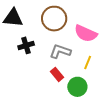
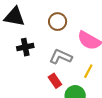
brown circle: (54, 19) -> (58, 22), size x0.7

